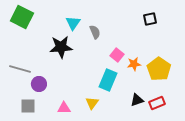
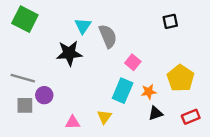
gray semicircle: (95, 32) -> (108, 36), size x1.5
orange star: (134, 64) -> (149, 92), moved
red rectangle: (157, 103) -> (191, 117), moved
gray square: (28, 106) -> (25, 105), moved

